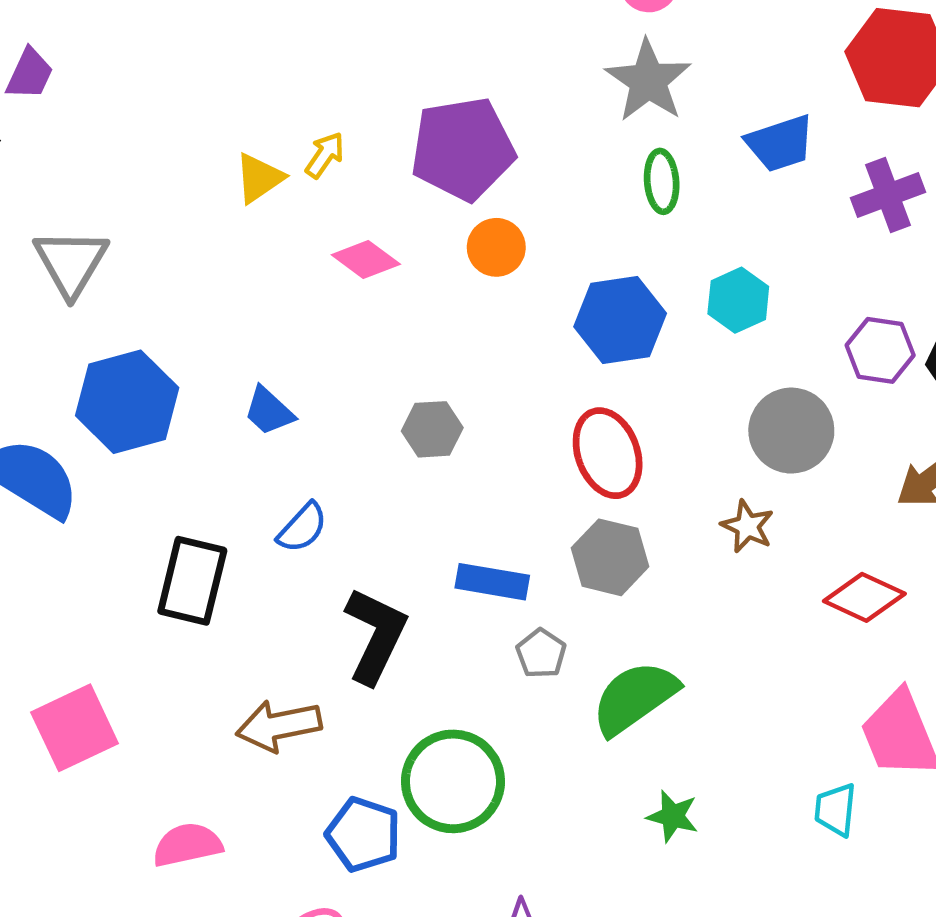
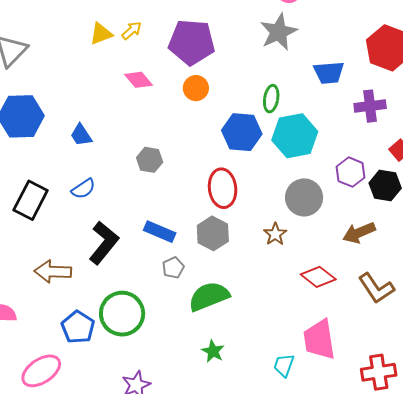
green ellipse: (662, 181) -> (271, 99), moved
cyan hexagon: (738, 300) -> (295, 136), size x1.6

